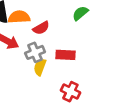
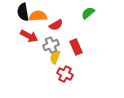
red rectangle: (66, 55) -> (76, 47), turned 63
red cross: (71, 92) -> (65, 74), moved

